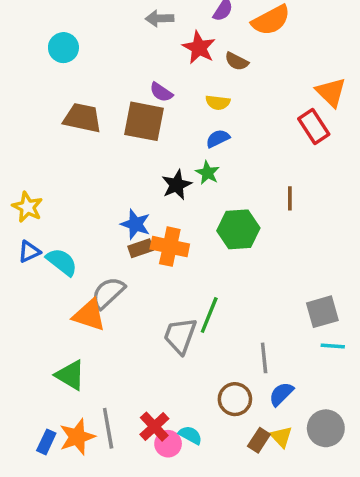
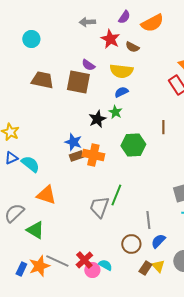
yellow semicircle: (218, 102) -> (121, 71), size x1.6
gray semicircle: (108, 293) -> (14, 213), moved
gray line: (108, 428) -> (57, 261), turned -55

